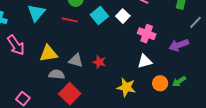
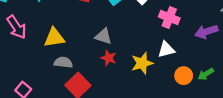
gray triangle: (76, 60) -> (104, 36), moved
red star: (99, 62) -> (109, 58), moved
yellow star: (126, 87) -> (142, 63), moved, turned -30

